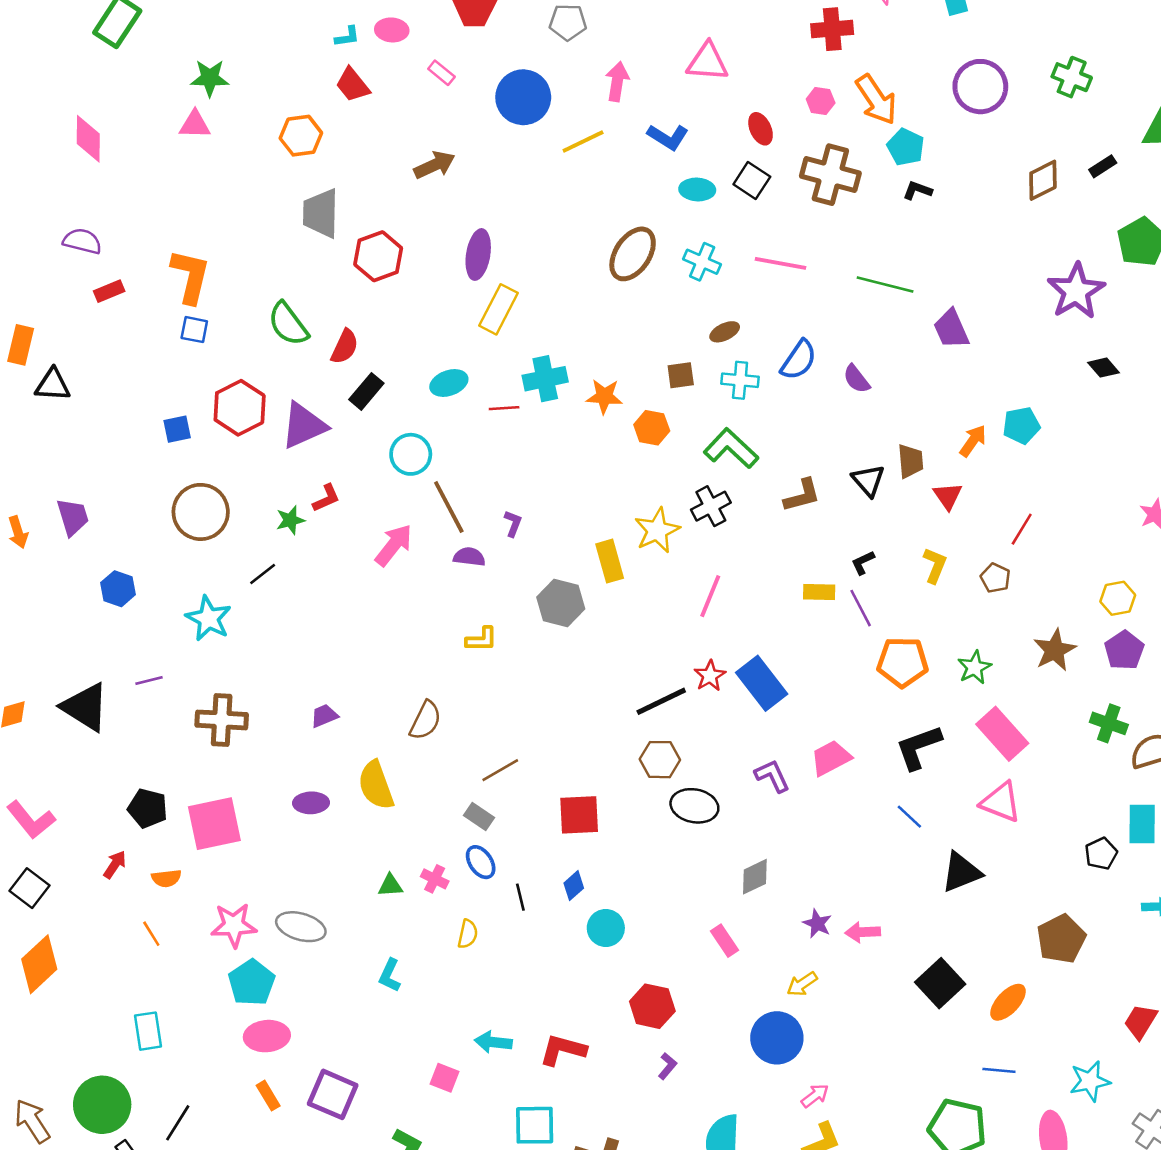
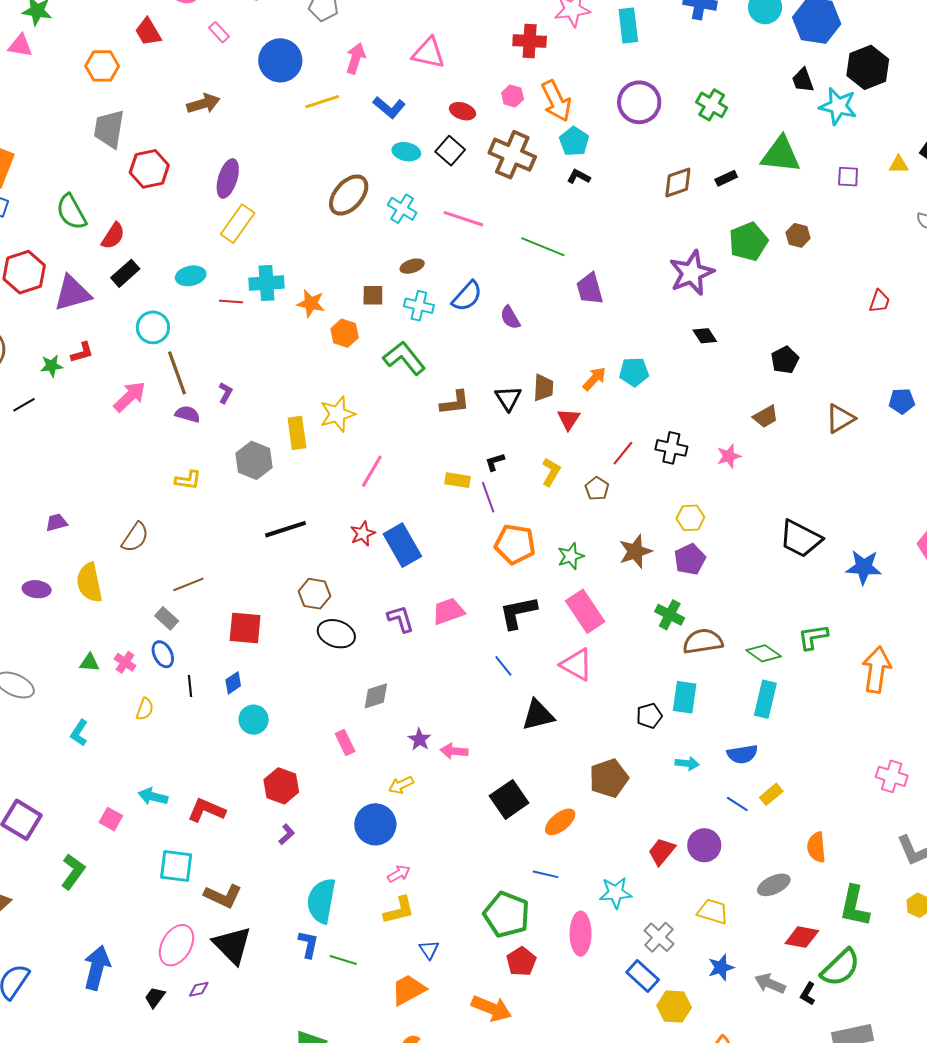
red ellipse: (761, 129) -> (463, 111), turned -55
black cross: (711, 506) -> (671, 448), moved, turned 32
black line: (661, 701) -> (285, 529), moved

